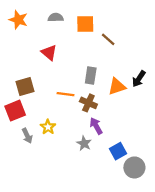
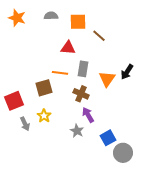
red triangle: (49, 53) -> (68, 48), moved, turned -35
brown square: (25, 86) -> (44, 88), moved
orange triangle: (117, 86) -> (107, 79), turned -36
orange line: (65, 94) -> (60, 73), moved

